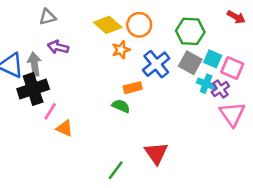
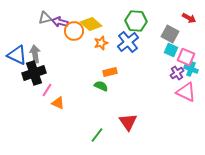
orange circle: (139, 25) -> (74, 31), moved
green hexagon: (190, 31) -> (136, 21), moved
purple arrow: (58, 47) -> (60, 22), moved
gray square: (190, 63) -> (170, 34), moved
blue cross: (156, 64) -> (128, 42), moved
cyan cross: (206, 84) -> (191, 69), moved
pink triangle: (232, 114) -> (186, 92), turned -30

